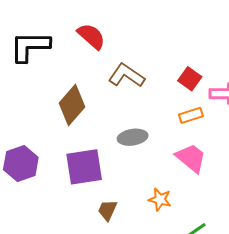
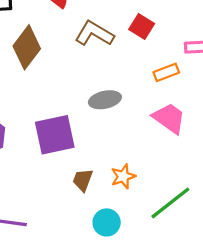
red square: (190, 79) -> (142, 26), moved
brown diamond: (72, 105) -> (27, 47), moved
orange star: (160, 199) -> (123, 176), moved, turned -30

